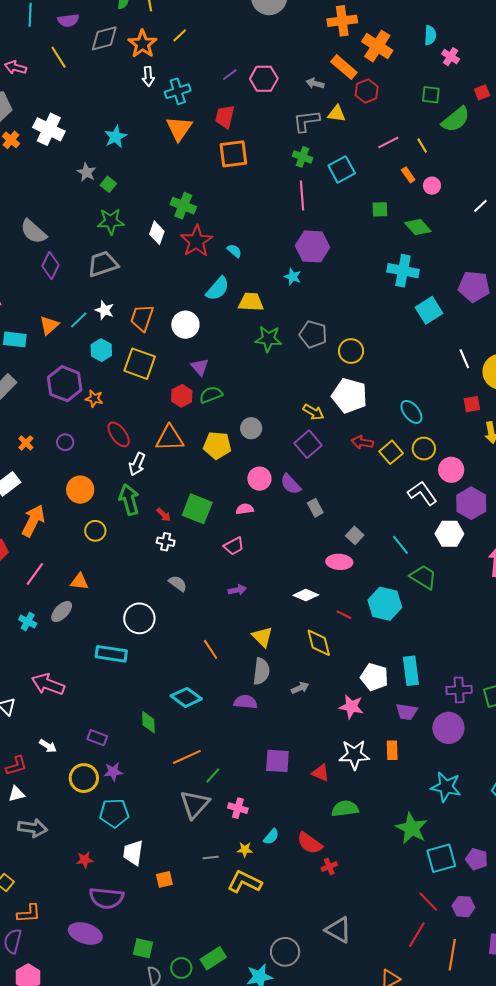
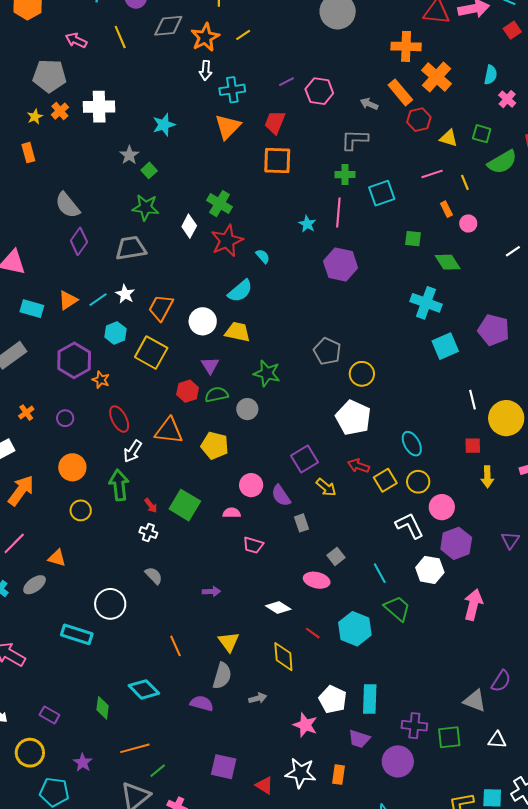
yellow triangle: (337, 114) -> (449, 138), moved
white cross: (49, 129) -> (99, 107), turned -36
green cross: (302, 157) -> (345, 175), turned -30
cyan star: (293, 277) -> (307, 224), moved
yellow trapezoid: (251, 302) -> (238, 332), moved
green star: (268, 339) -> (267, 373), moved
yellow arrow: (313, 412) -> (326, 487), moved
gray circle: (251, 428) -> (247, 409), moved
pink trapezoid: (234, 546) -> (253, 545), moved, turned 35
purple star: (113, 772) -> (83, 762), moved, turned 30

